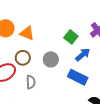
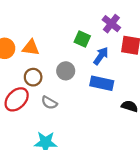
gray semicircle: (31, 82) -> (49, 103), turned 136

